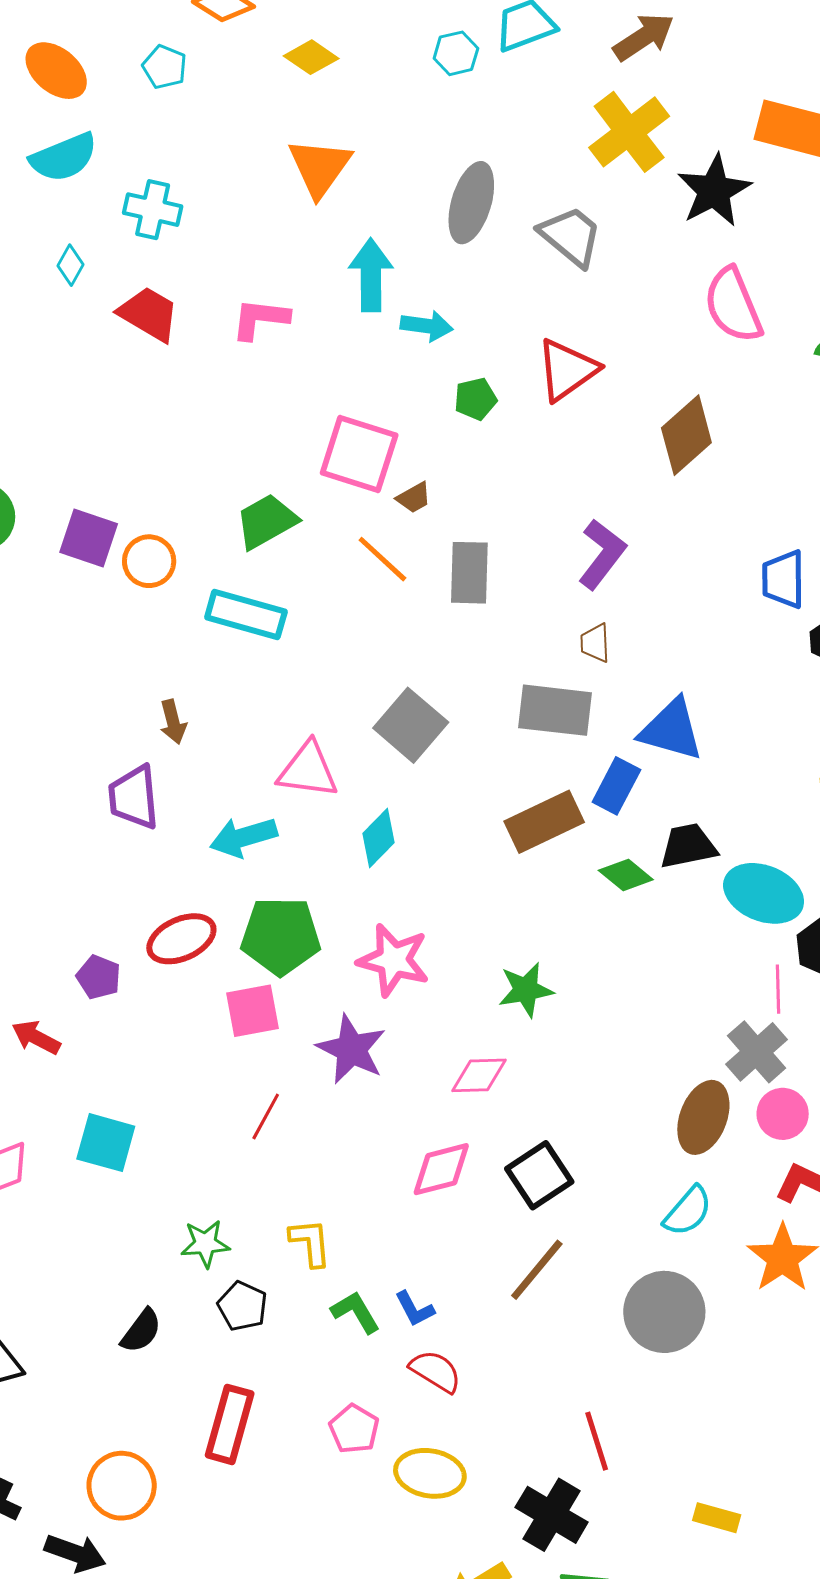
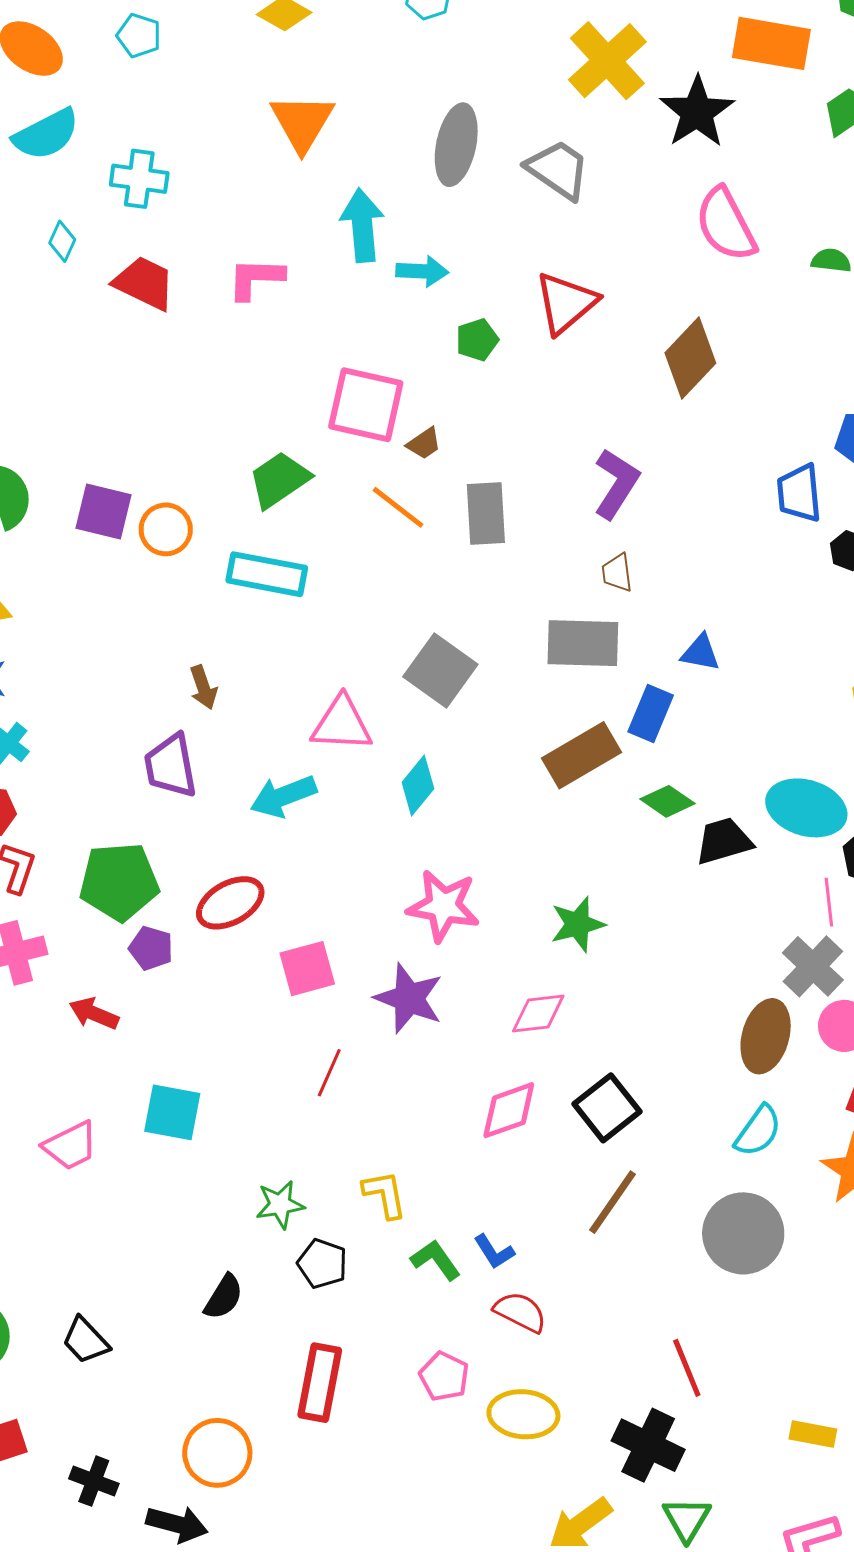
blue triangle: (671, 730) -> (701, 653), size x0.6
black trapezoid: (688, 846) -> (724, 841), moved
green pentagon: (281, 936) -> (119, 882), moved

